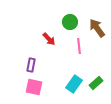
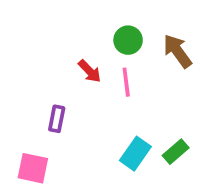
pink line: (79, 46) -> (126, 82), moved
pink square: (34, 87) -> (33, 168), moved

